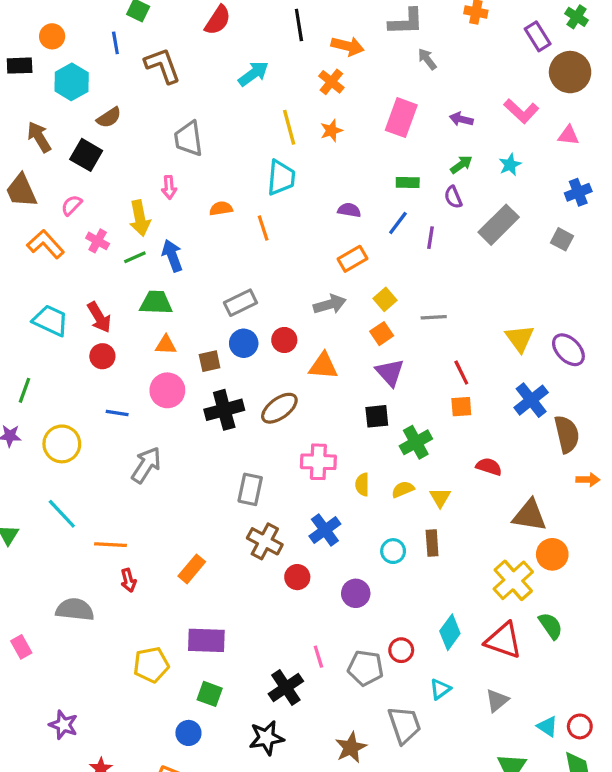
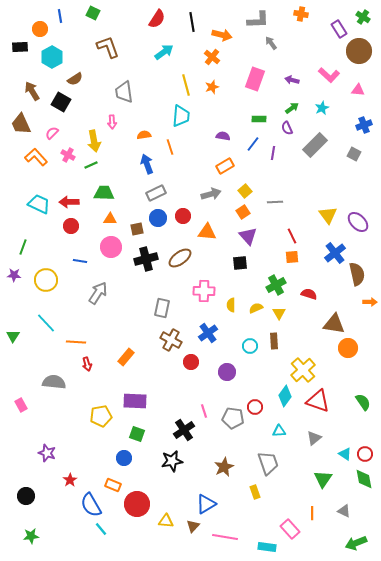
red semicircle: (218, 20) -> (157, 19), moved
blue line: (115, 43) -> (60, 16), moved
blue arrow: (172, 256) -> (147, 164), moved
red arrow: (99, 317) -> (69, 202), turned 120
green cross: (416, 442) -> (276, 285), moved
yellow cross: (513, 580) -> (303, 370), moved
green semicircle: (551, 626) -> (363, 402), moved
cyan triangle: (440, 689) -> (279, 431), turned 32
gray trapezoid: (404, 725) -> (268, 463), moved

